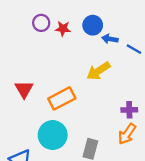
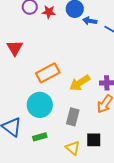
yellow arrow: (98, 71) -> (80, 83), moved
red triangle: (24, 89) -> (15, 48), moved

